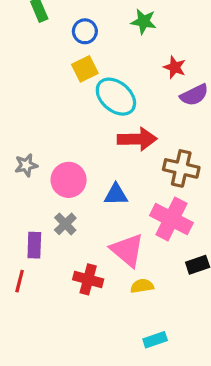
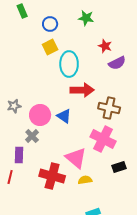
cyan ellipse: (116, 97) -> (69, 64), turned 50
blue triangle: (116, 195) -> (64, 116), moved, turned 35
gray cross: (65, 224) -> (32, 136), moved
red cross: (88, 279) -> (52, 176), size x1.4

